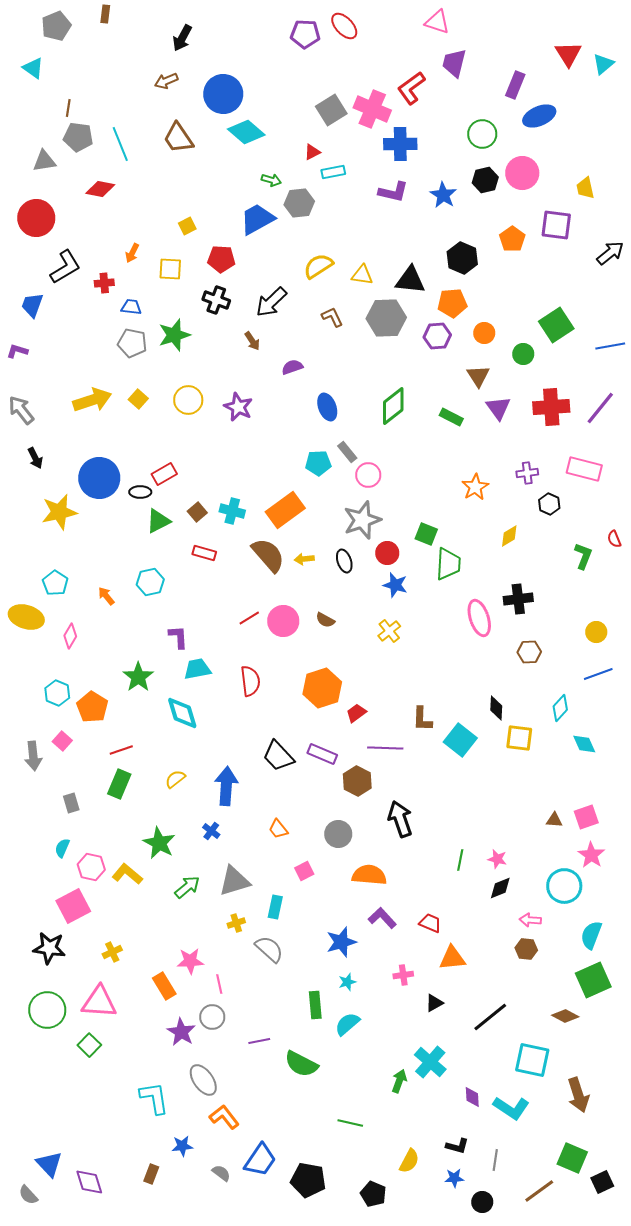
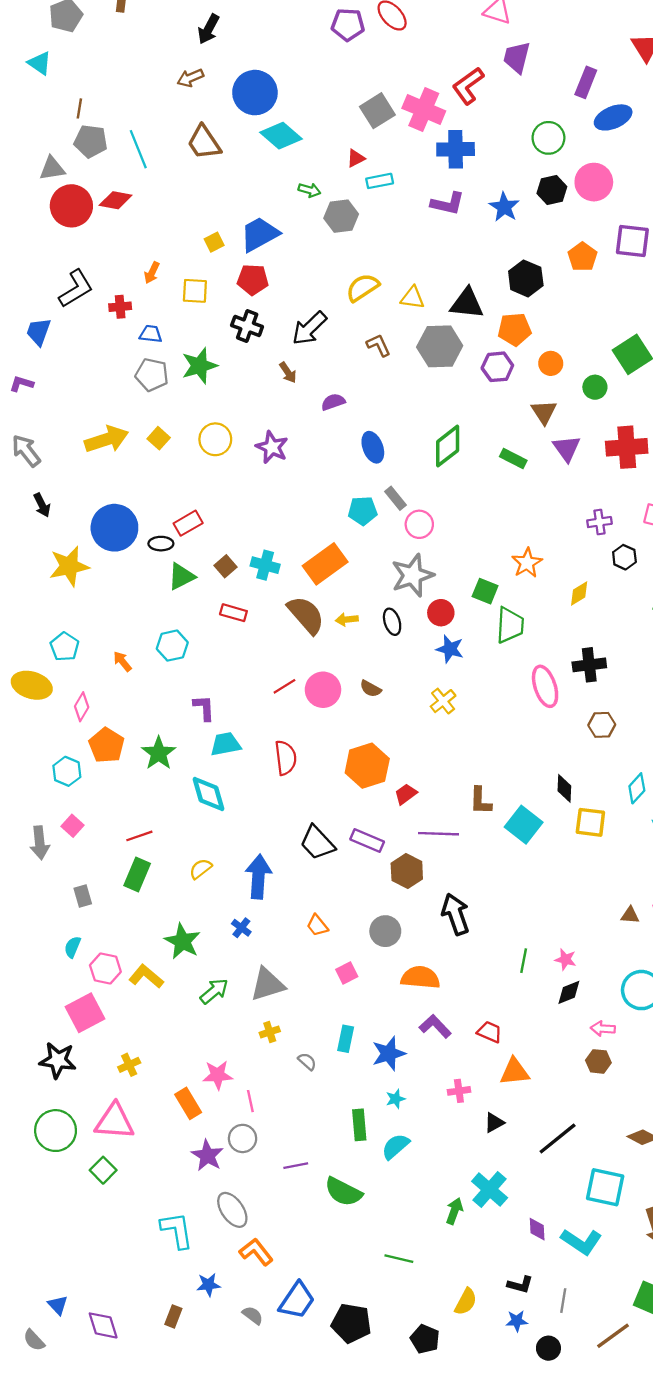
red circle: (36, 218) -> (71, 206), moved
blue trapezoid: (257, 219) -> (260, 234), moved
orange star: (475, 487) -> (527, 563), moved
orange pentagon: (92, 707) -> (107, 745), moved
cyan rectangle: (275, 907) -> (346, 1039), moved
gray semicircle: (269, 949) -> (307, 1061), size x0.6
blue triangle: (49, 1164) -> (58, 1305), size x0.7

